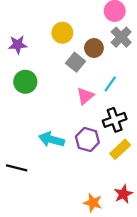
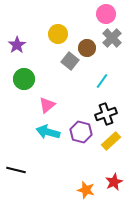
purple star: (18, 45) -> (17, 45), turned -30
pink triangle: (85, 96) -> (47, 105), moved
black line: (17, 168) -> (16, 170), moved

